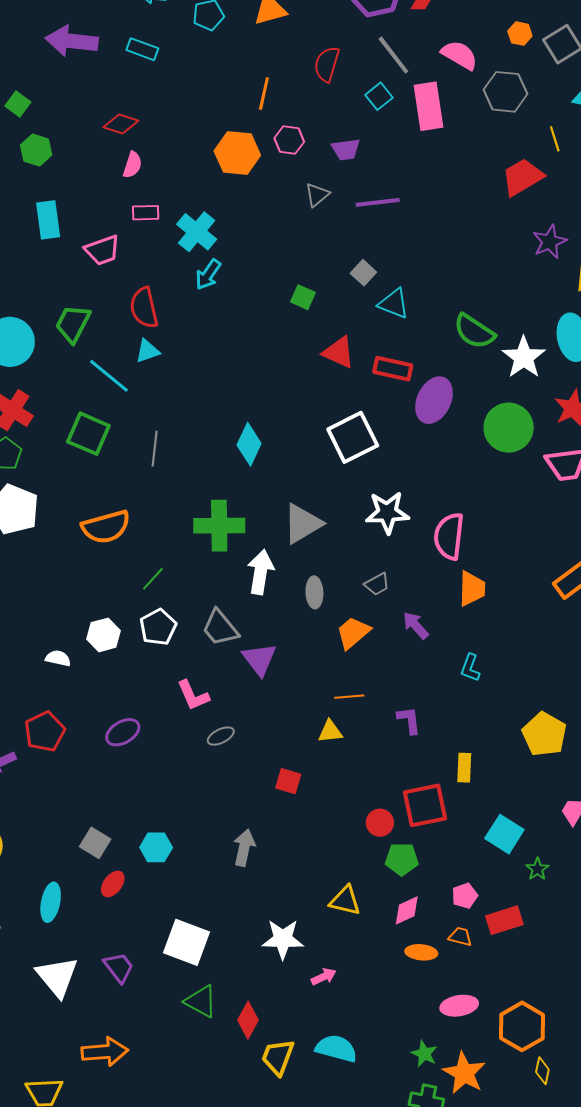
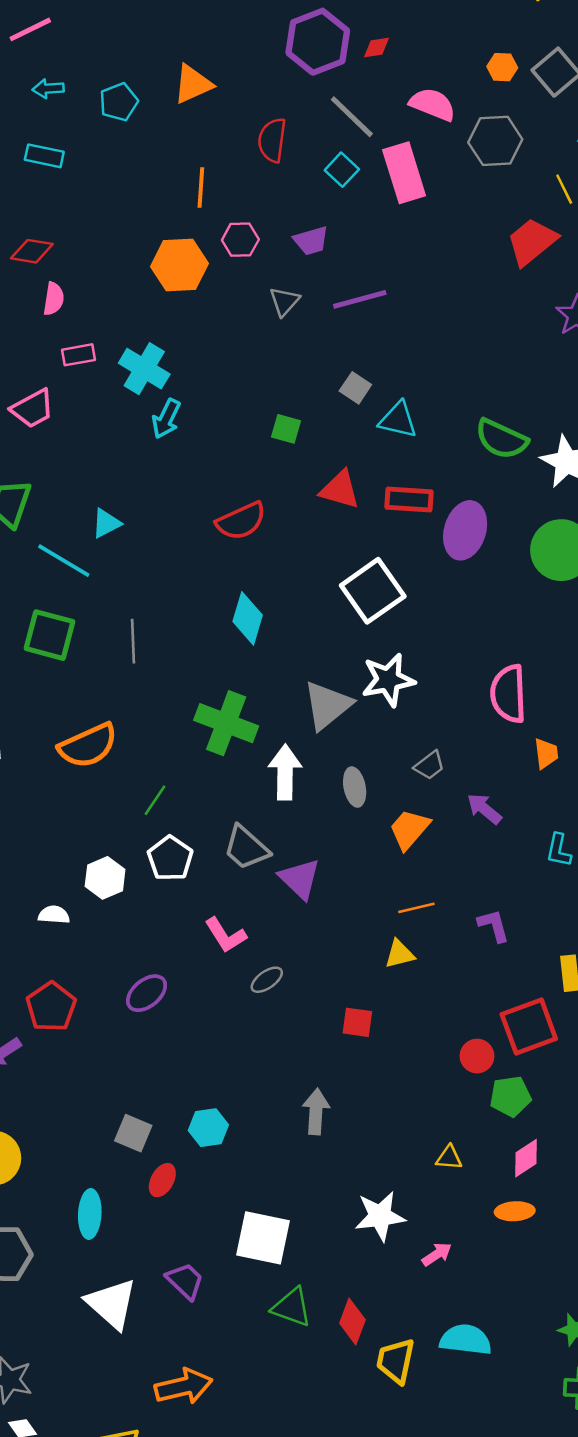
red semicircle: (144, 308) -> (241, 521), moved, turned -93
white star: (387, 513) -> (388, 680), moved
green cross: (219, 526) -> (226, 723), turned 30
orange trapezoid: (472, 589) -> (546, 753), size x0.7
yellow triangle: (345, 901) -> (449, 1158), size x0.7
orange ellipse: (421, 952) -> (515, 1211), moved

